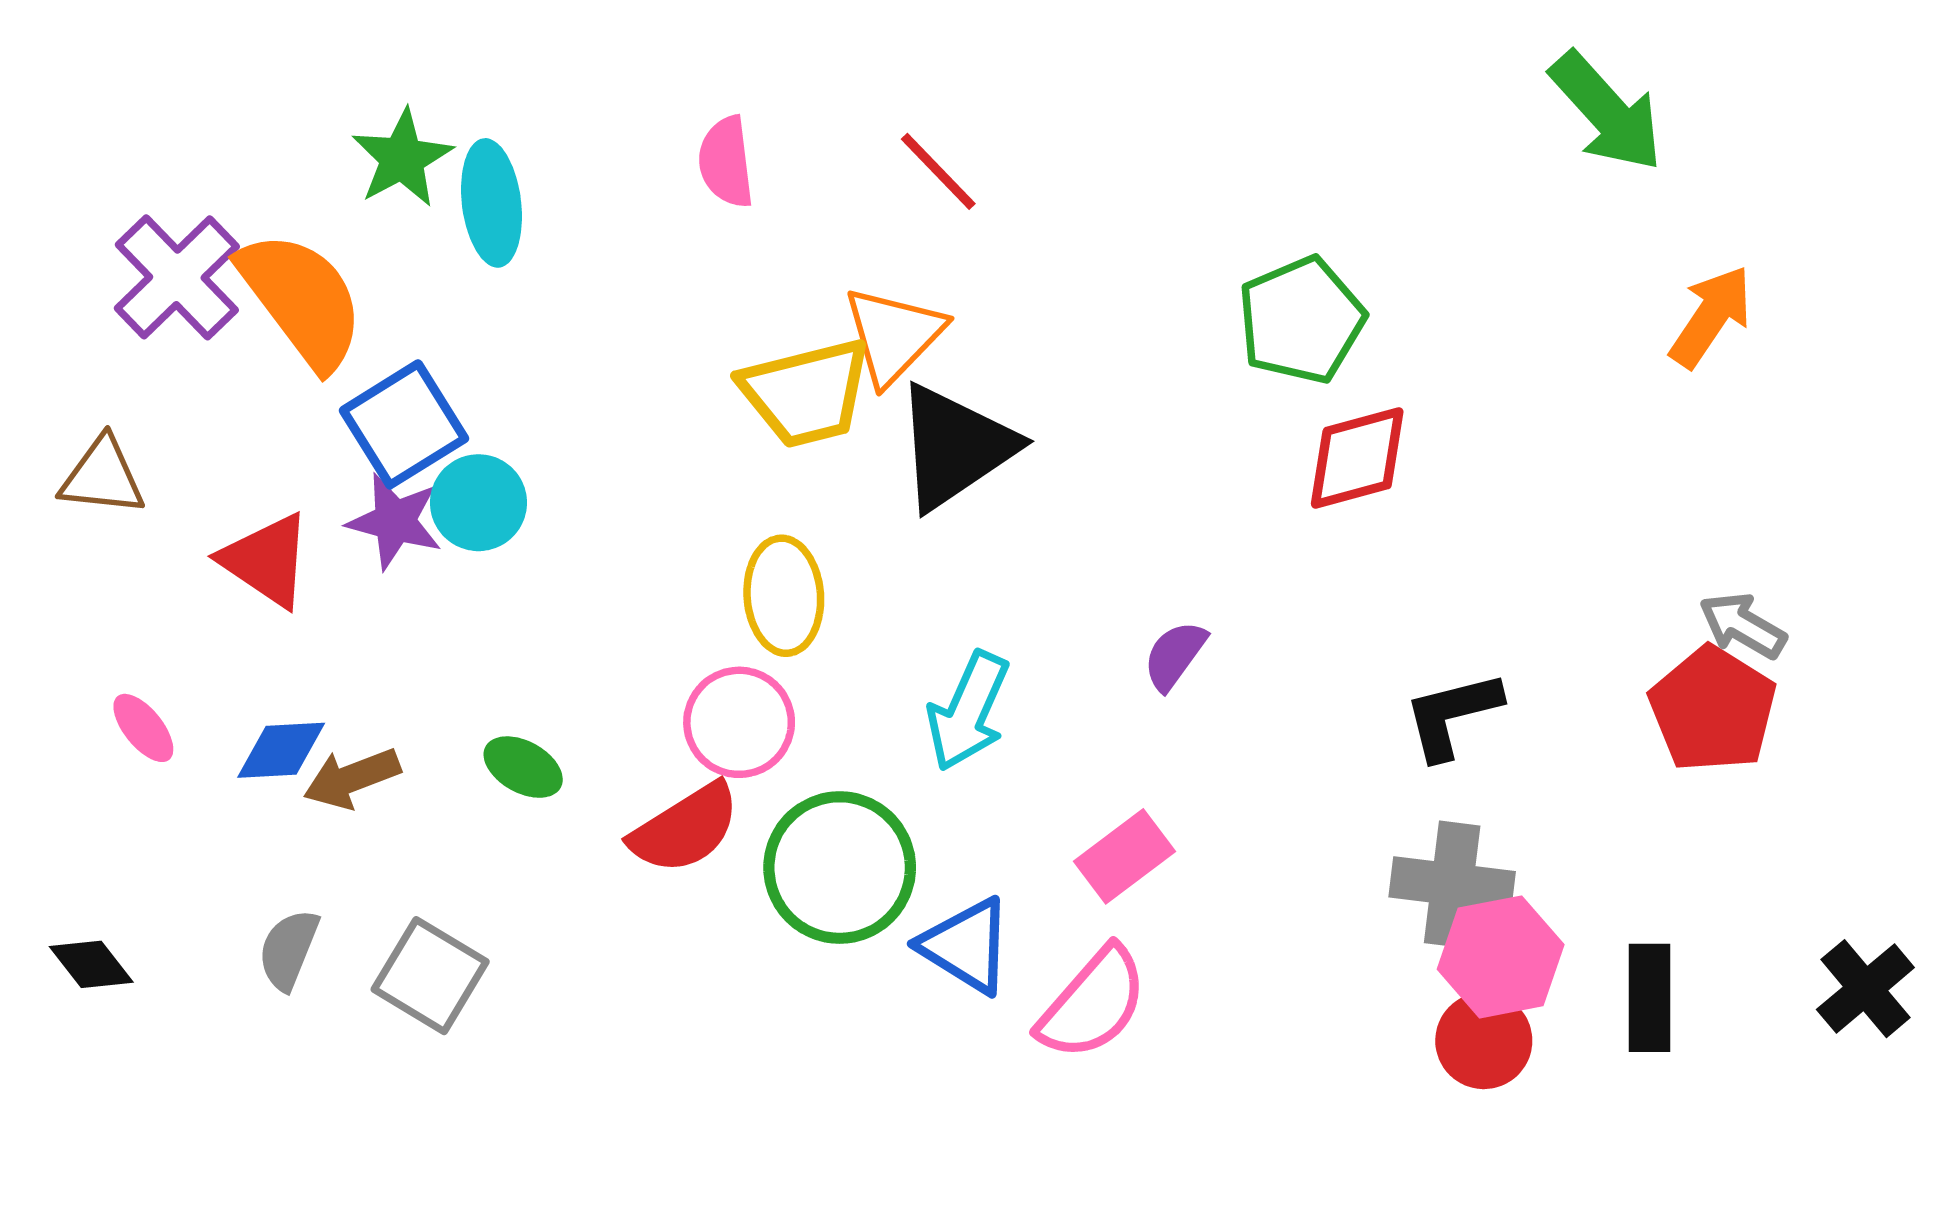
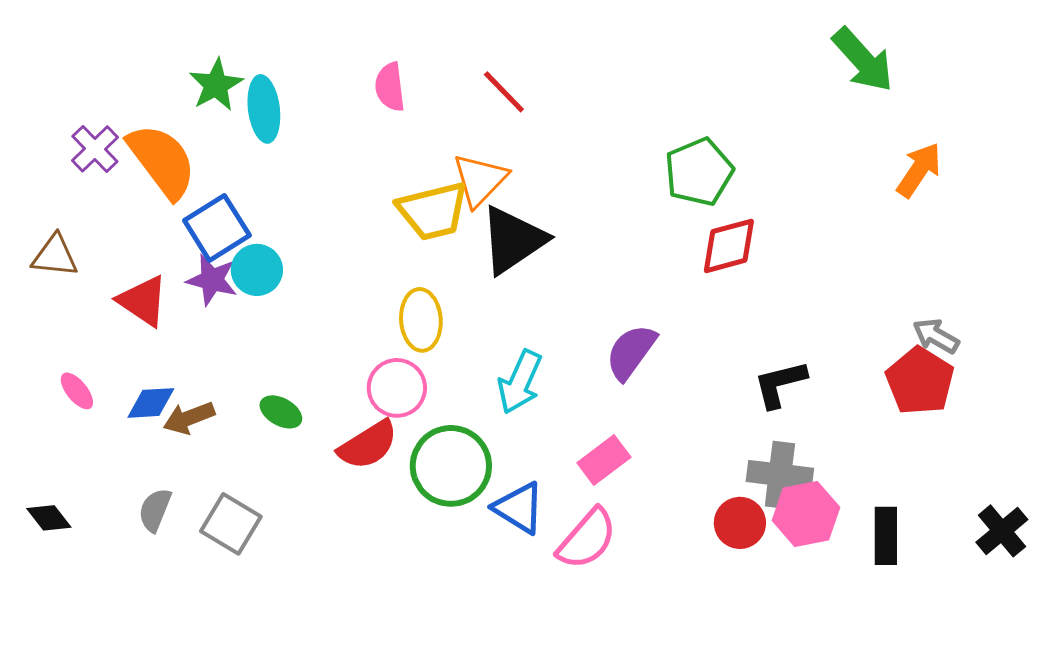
purple cross: (177, 277) -> (95, 149), size x0.7
purple semicircle: (1175, 655) -> (631, 352), size x1.5
red circle: (1484, 1041) -> (740, 523), moved

